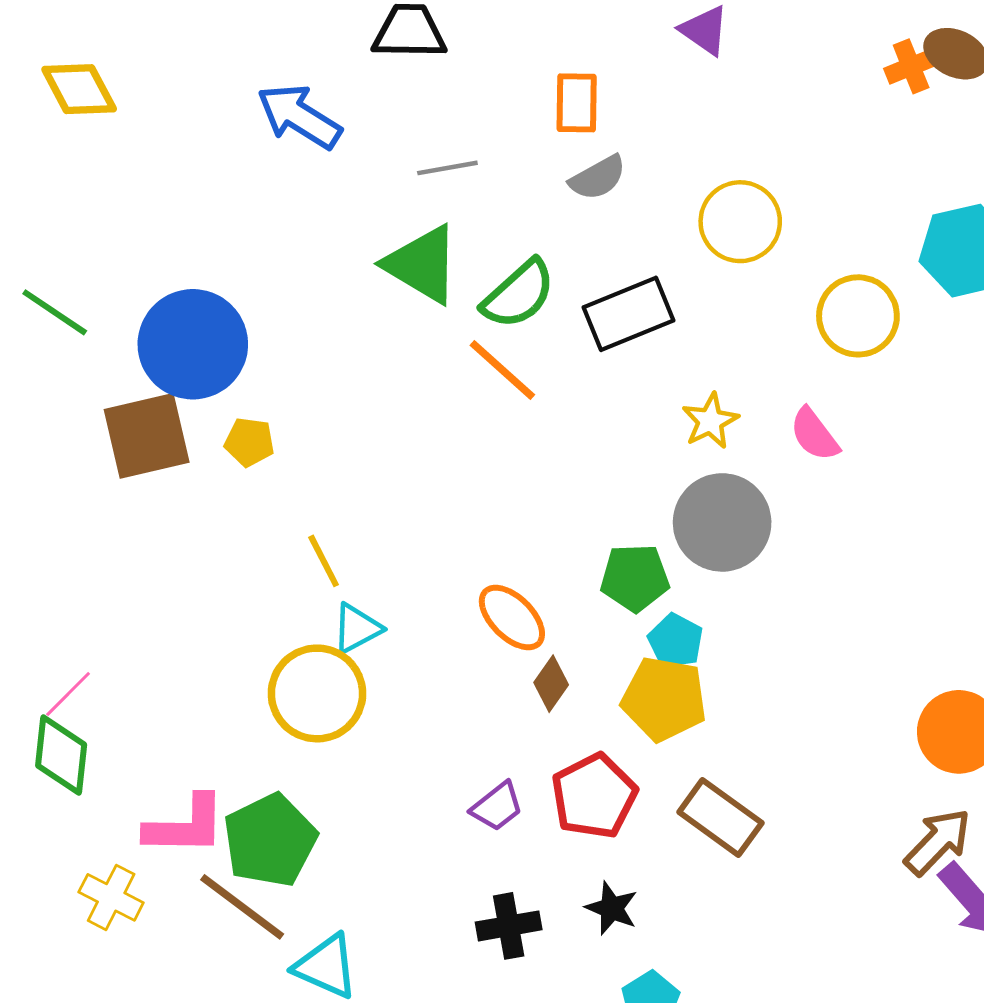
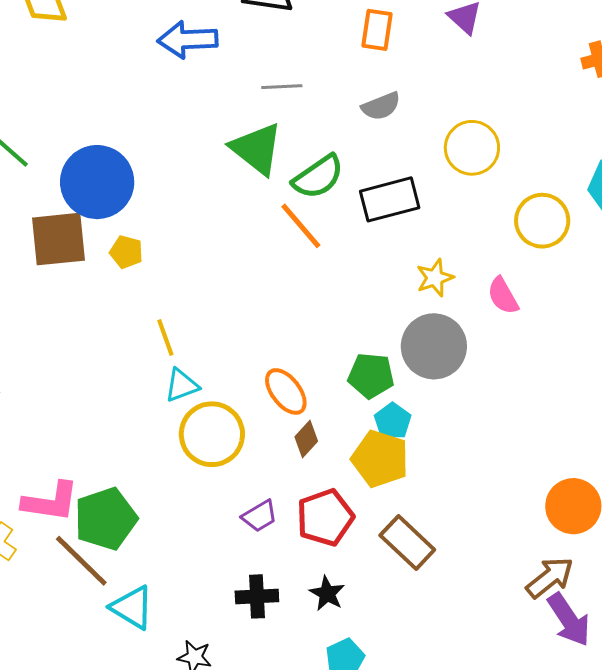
orange rectangle: (577, 103) -> (377, 30), moved
blue arrow: (299, 116) -> (188, 40), turned -42
yellow circle: (317, 693) -> (212, 434), moved

